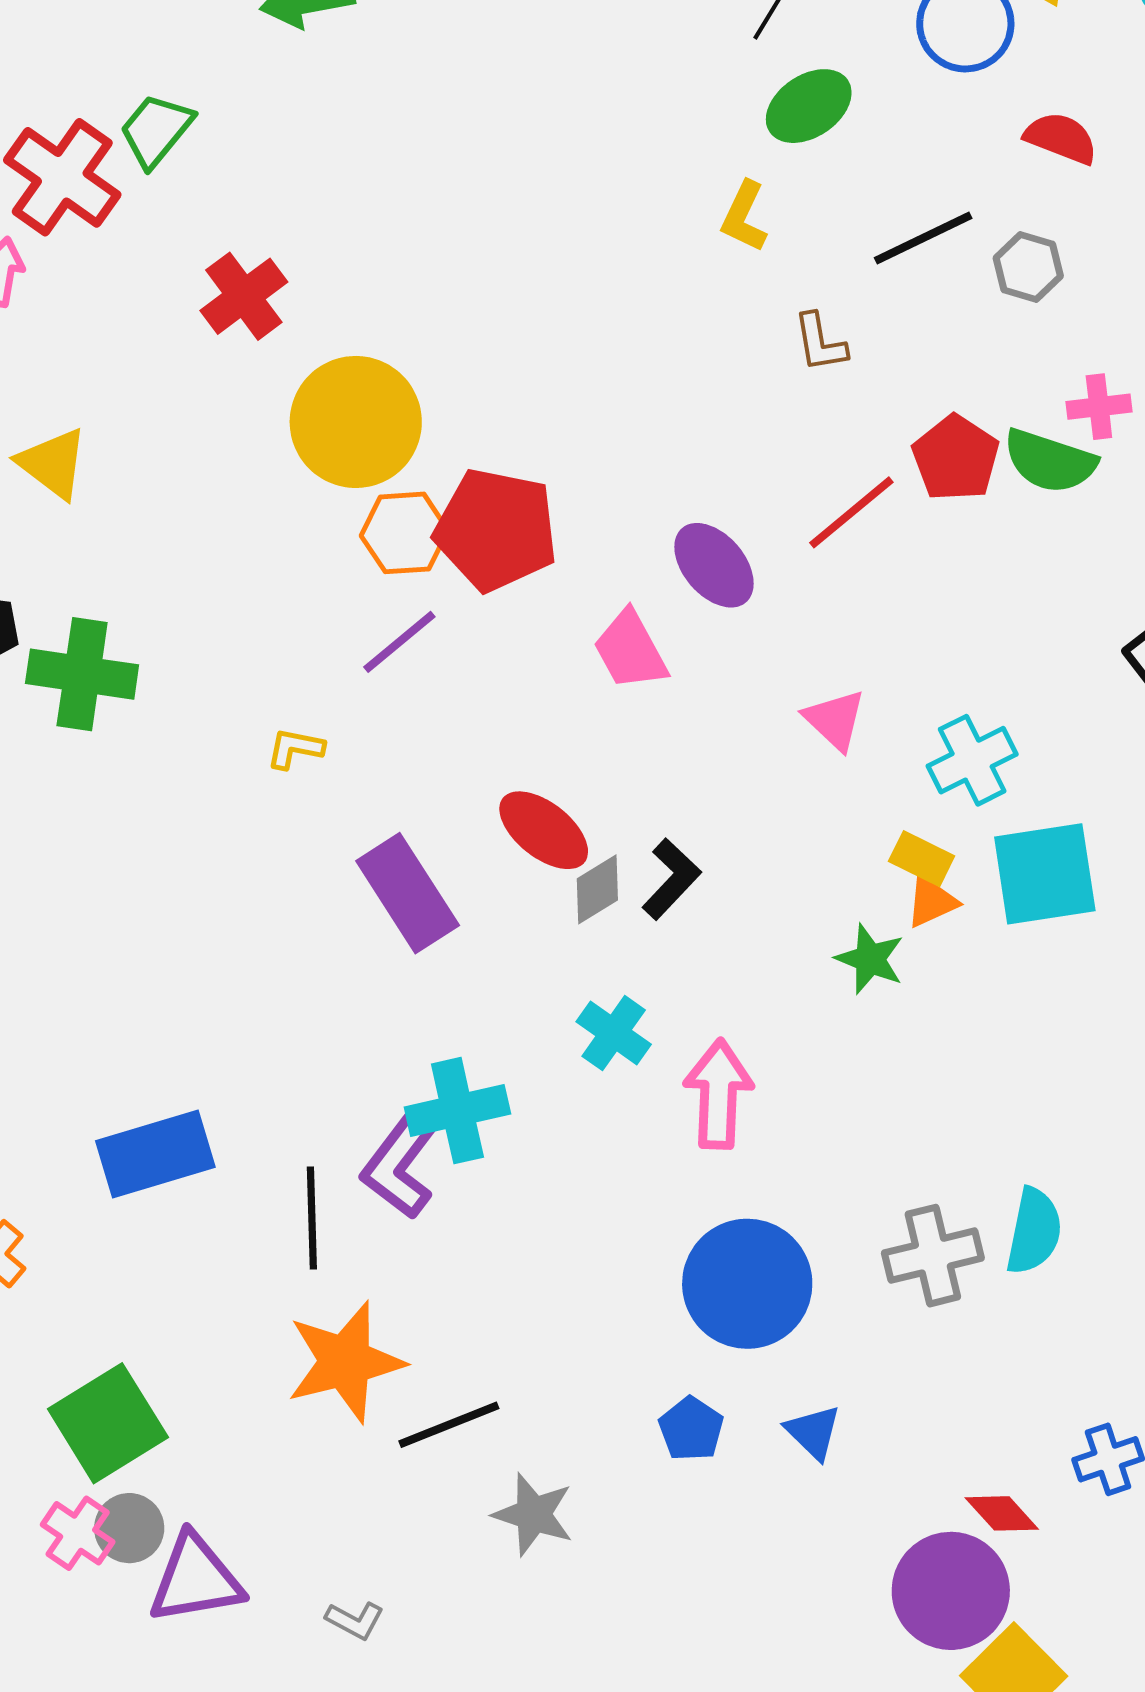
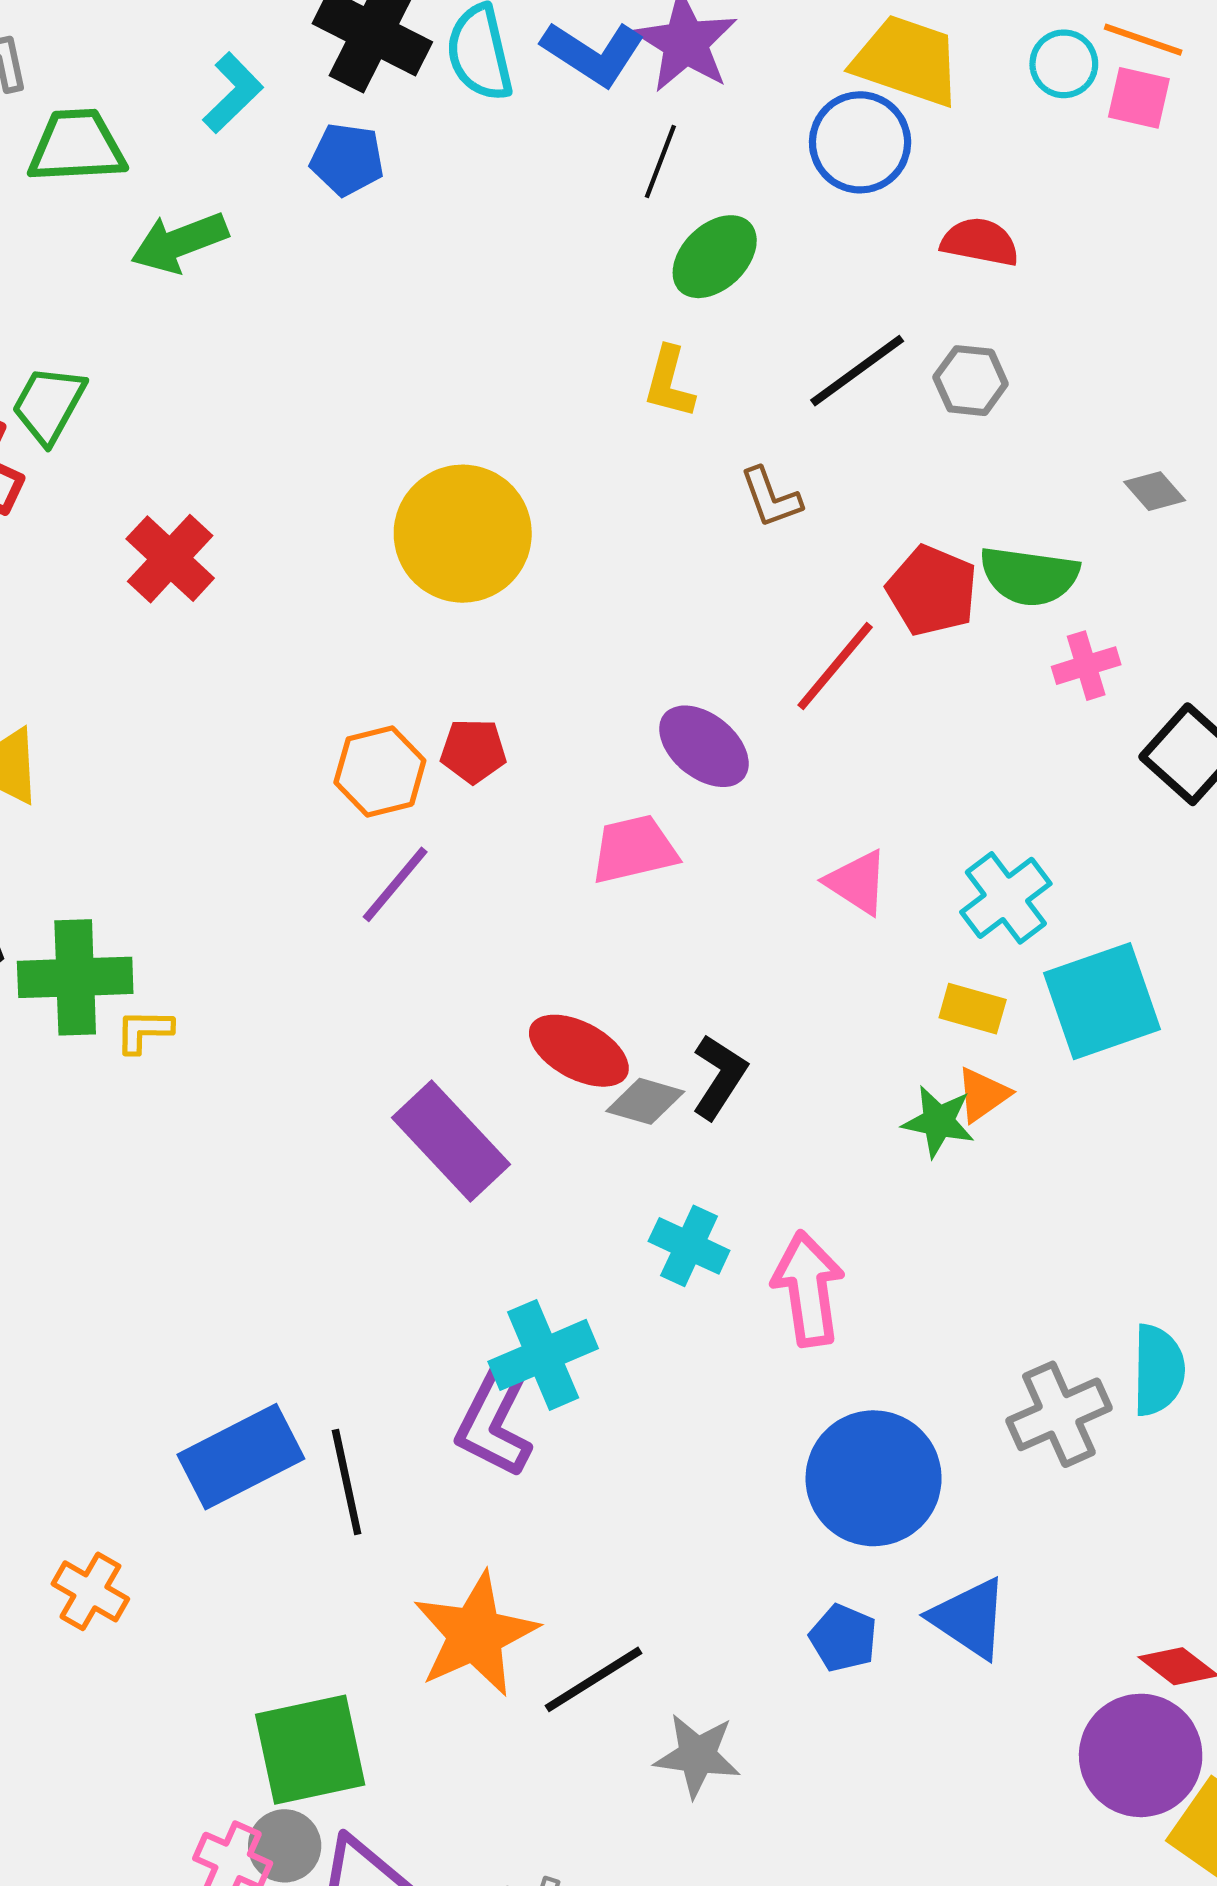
pink cross: (1099, 407) -> (1086, 666), moved
yellow circle: (356, 422) -> (463, 534), moved
red pentagon: (496, 530) -> (473, 751), size x0.5
pink trapezoid: (630, 650) -> (634, 849), turned 116
yellow L-shape: (295, 748) -> (144, 1031), moved
gray diamond: (597, 889) -> (645, 1101), turned 58
orange triangle: (931, 901) -> (983, 1095), moved
black line: (312, 1218) -> (347, 1482), moved
green square: (108, 1423) -> (310, 1750), moved, turned 30
blue triangle: (813, 1432) -> (969, 1618), size x1.4

